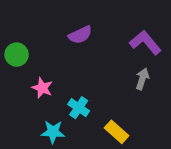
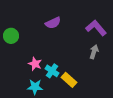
pink star: (42, 88) -> (35, 64), moved
yellow rectangle: (117, 132) -> (69, 80), moved

